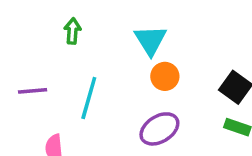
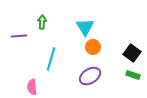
purple line: (33, 91) -> (19, 36), moved

